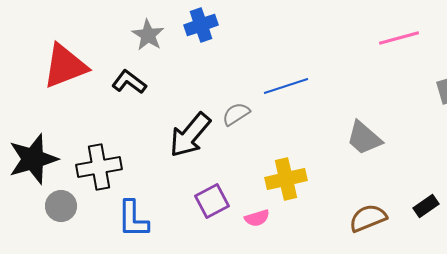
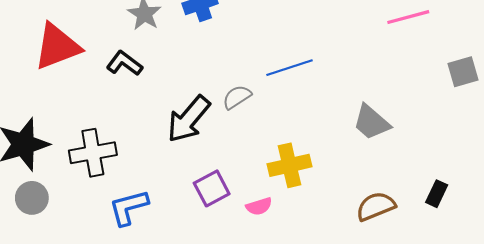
gray circle: (61, 206) -> (32, 198), moved
black rectangle: (426, 206) -> (437, 194), turned -30
blue L-shape: (133, 219) -> (129, 207), turned 75

